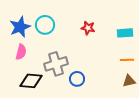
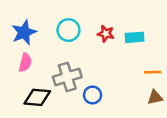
cyan circle: (45, 25) -> (68, 30), moved
cyan rectangle: (125, 33) -> (135, 37), moved

